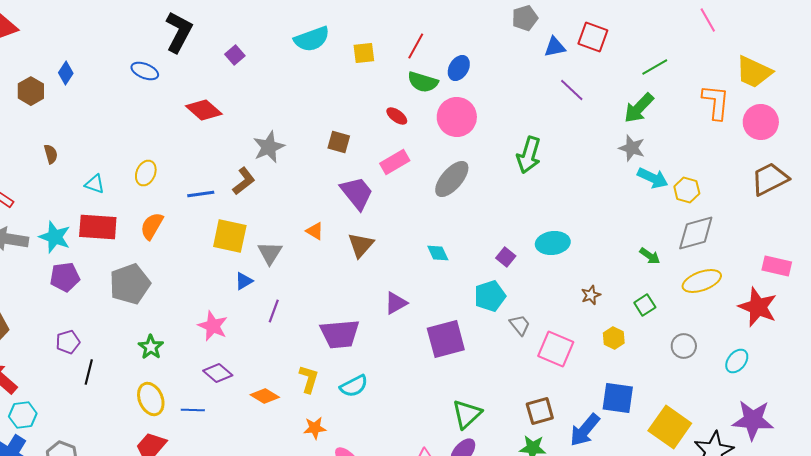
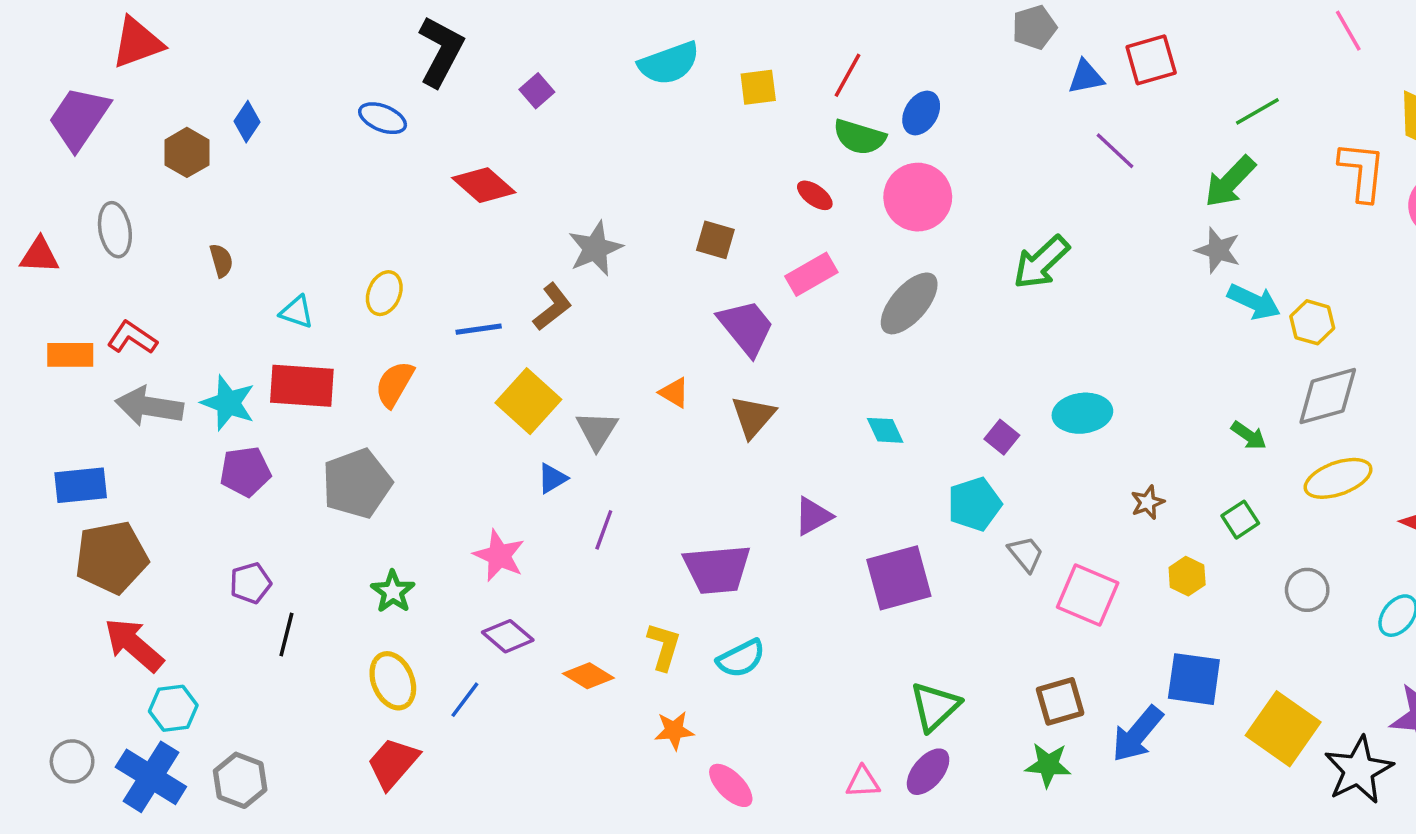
red square: (593, 37) -> (1151, 60), turned -36
green arrow: (529, 155) -> (1041, 262), turned 30
yellow square: (230, 236) -> (528, 401), turned 30
blue line: (193, 410) -> (465, 700), turned -55

